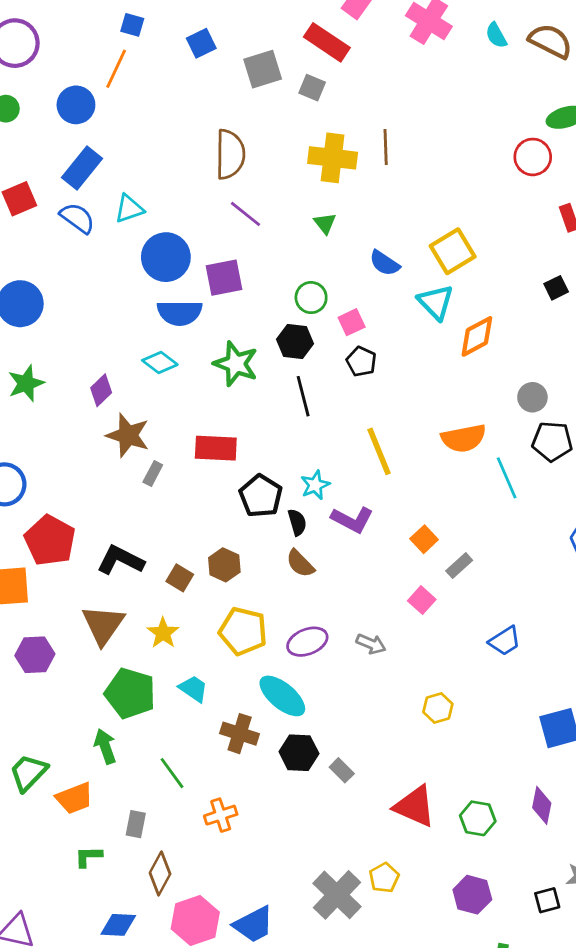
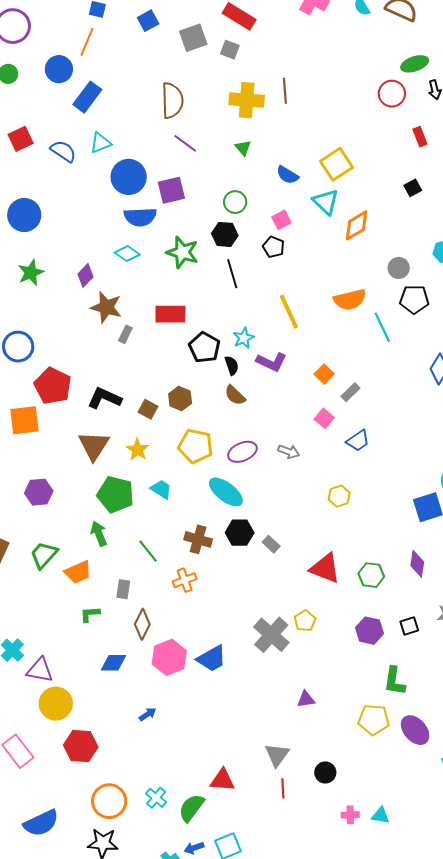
blue rectangle: (82, 168) -> (87, 97), moved
pink square: (352, 322) -> (281, 220), moved
blue trapezoid: (505, 641) -> (358, 441), moved
purple hexagon: (35, 655) -> (39, 492), moved
brown cross: (240, 734) -> (198, 539), moved
black square: (547, 900) -> (409, 626), moved

